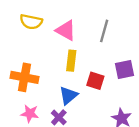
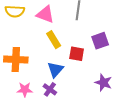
yellow rectangle: (71, 61) -> (54, 40), turned -30

